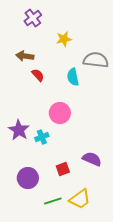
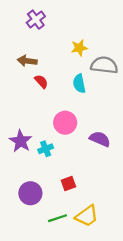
yellow star: (64, 39) -> (79, 48), moved
purple semicircle: (92, 159) -> (100, 139), moved

